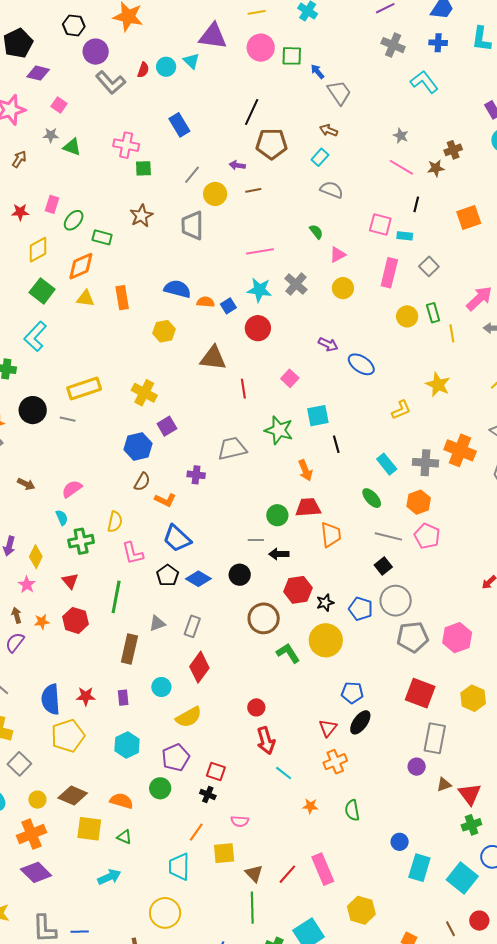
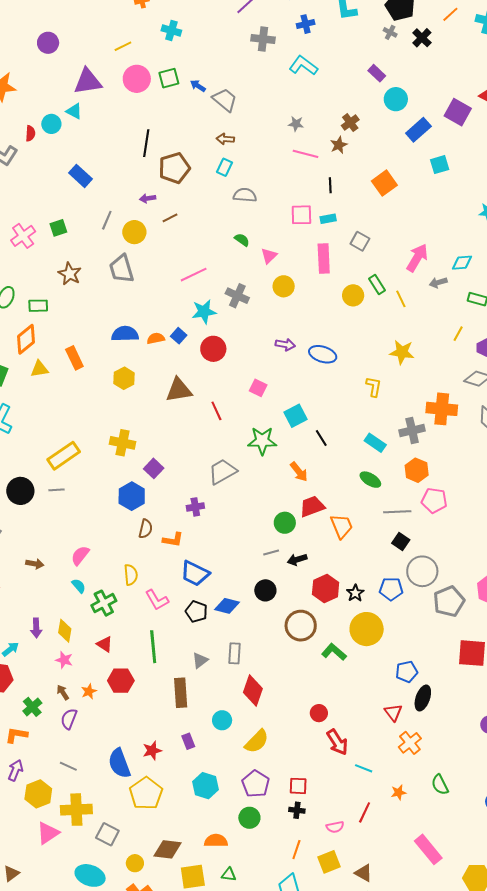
pink cross: (126, 145) -> (23, 236), moved, turned -30
yellow L-shape: (401, 410) -> (374, 387), turned -40
red line: (287, 874) -> (365, 812), moved

